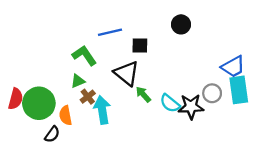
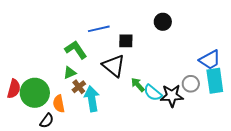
green arrow: (143, 94) -> (138, 85), moved

